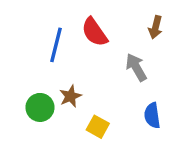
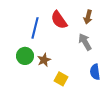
brown arrow: (155, 27) -> (88, 17), moved
green circle: (40, 107) -> (25, 56), moved

